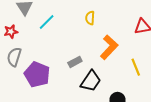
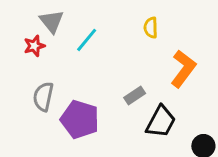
red star: (11, 32) -> (34, 46), moved

